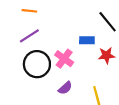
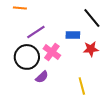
purple line: (29, 36) -> (36, 32), moved
purple semicircle: (65, 88) -> (42, 77), moved

